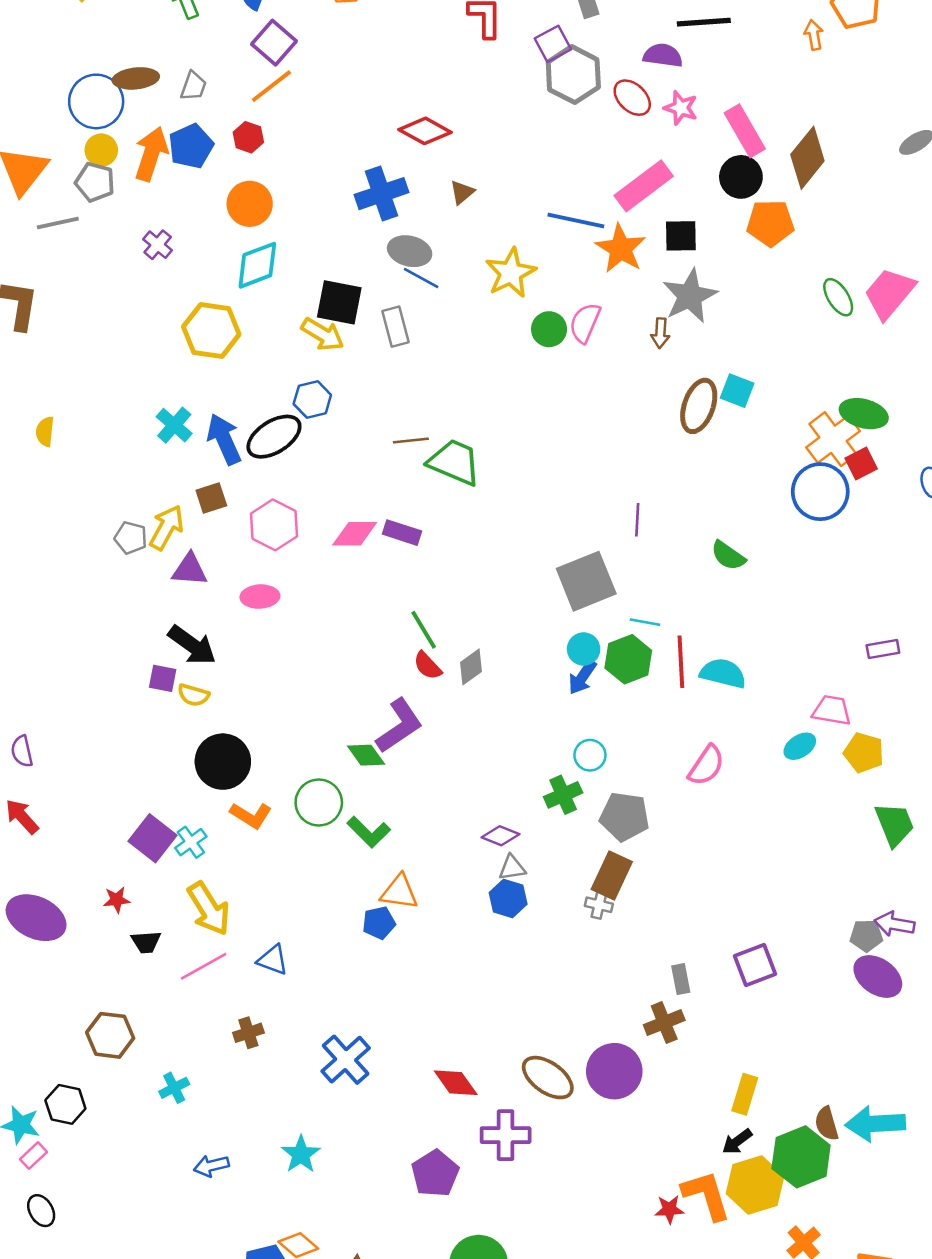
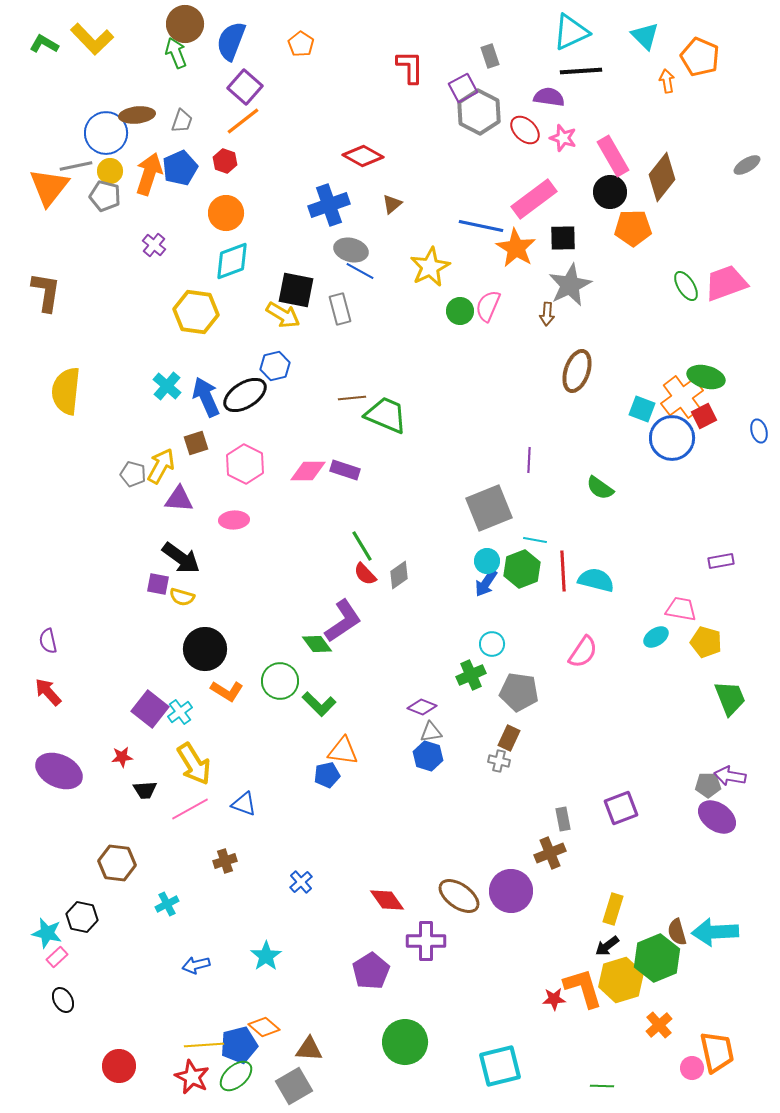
gray line: (58, 223) -> (76, 166), moved
pink trapezoid: (889, 293) -> (726, 283), turned 30
cyan square: (737, 391) -> (642, 409), moved
yellow semicircle: (45, 432) -> (66, 391), size x2.0
brown rectangle: (612, 875) -> (509, 738), size x0.7
blue cross: (346, 1060) -> (301, 882), size x0.6

